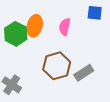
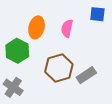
green hexagon: (16, 34) -> (17, 51), moved

